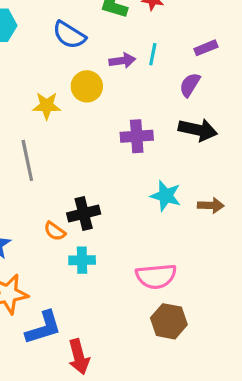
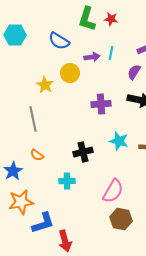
yellow star: (47, 106) -> (45, 85), turned 30
black cross: (84, 213) -> (83, 152), moved
orange semicircle: (55, 231) -> (37, 155), moved
pink semicircle: (156, 276) -> (113, 191), turned -55

